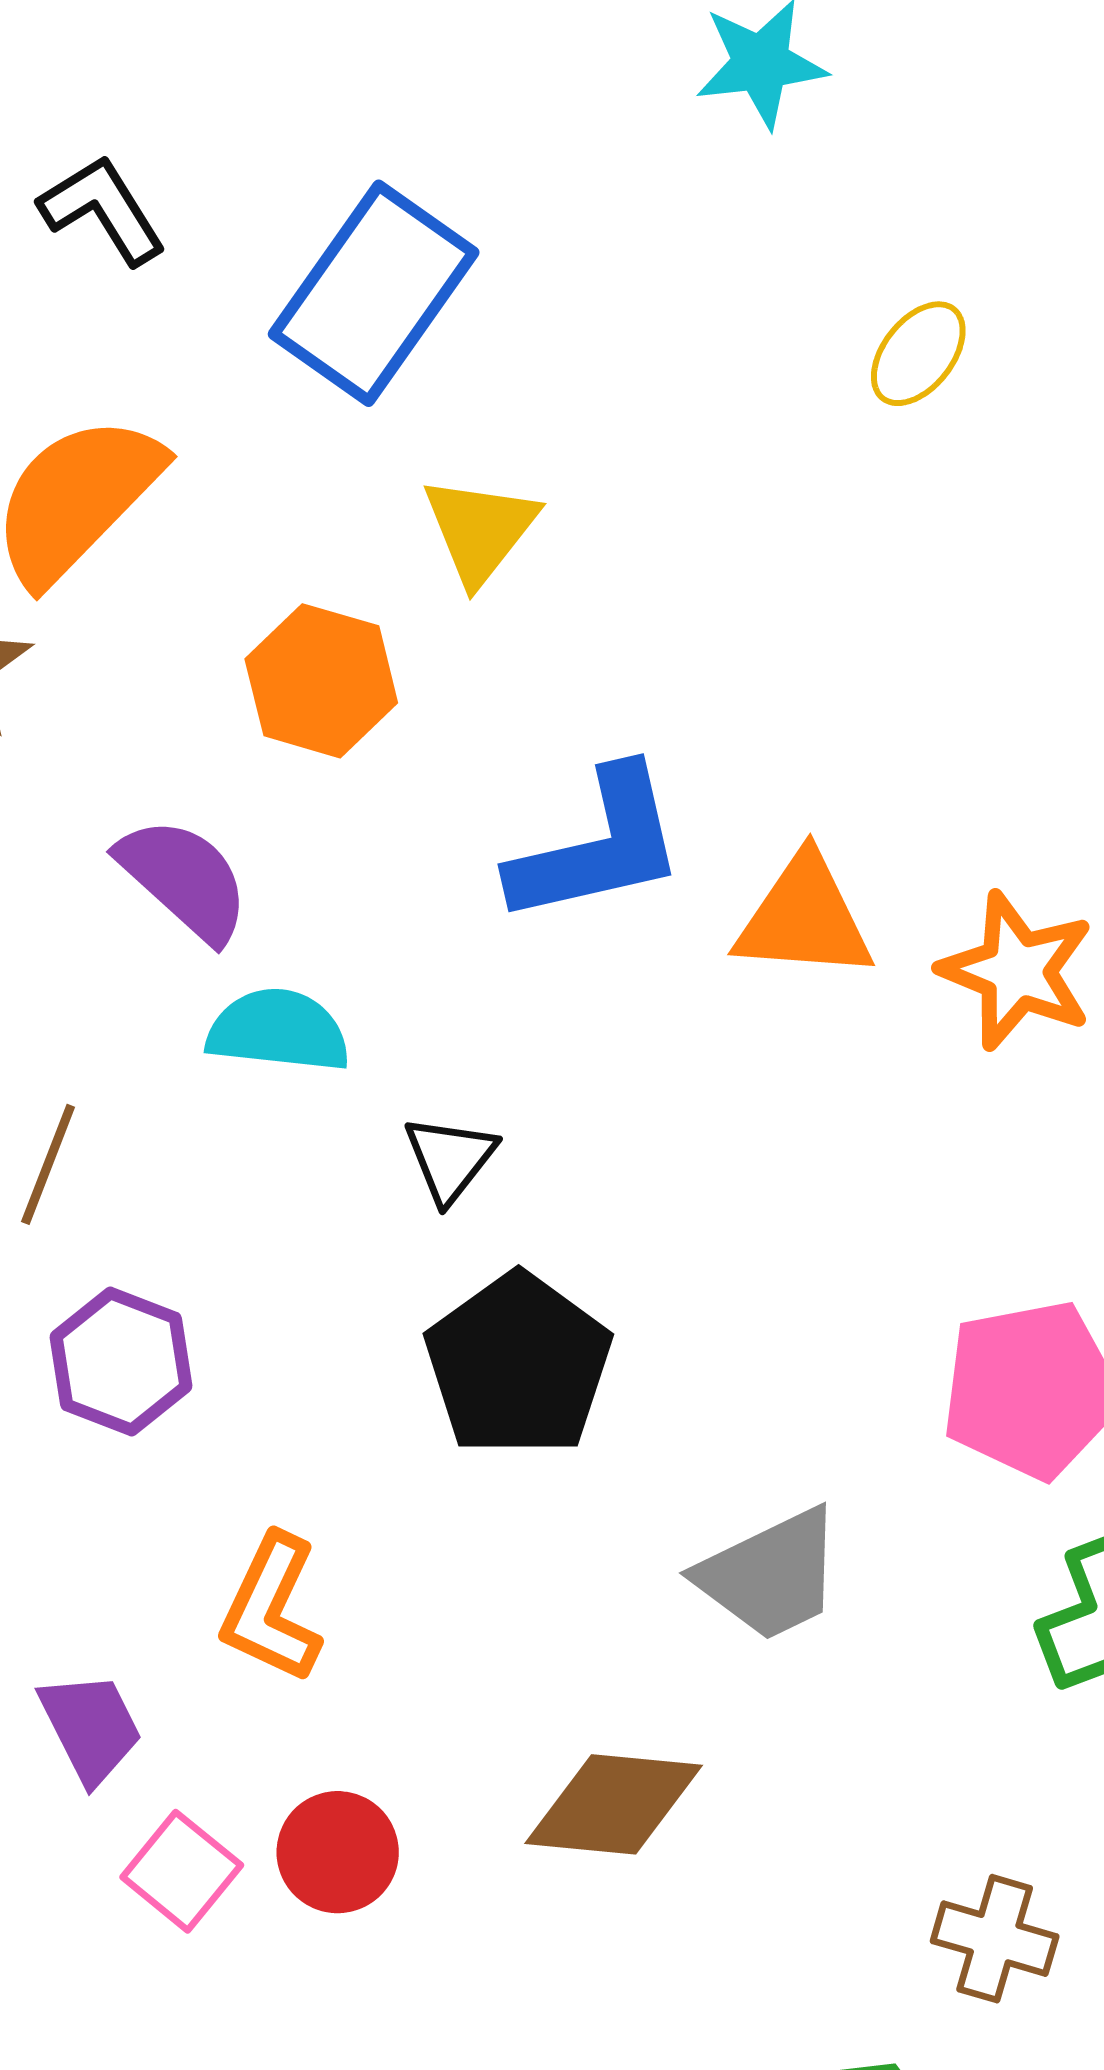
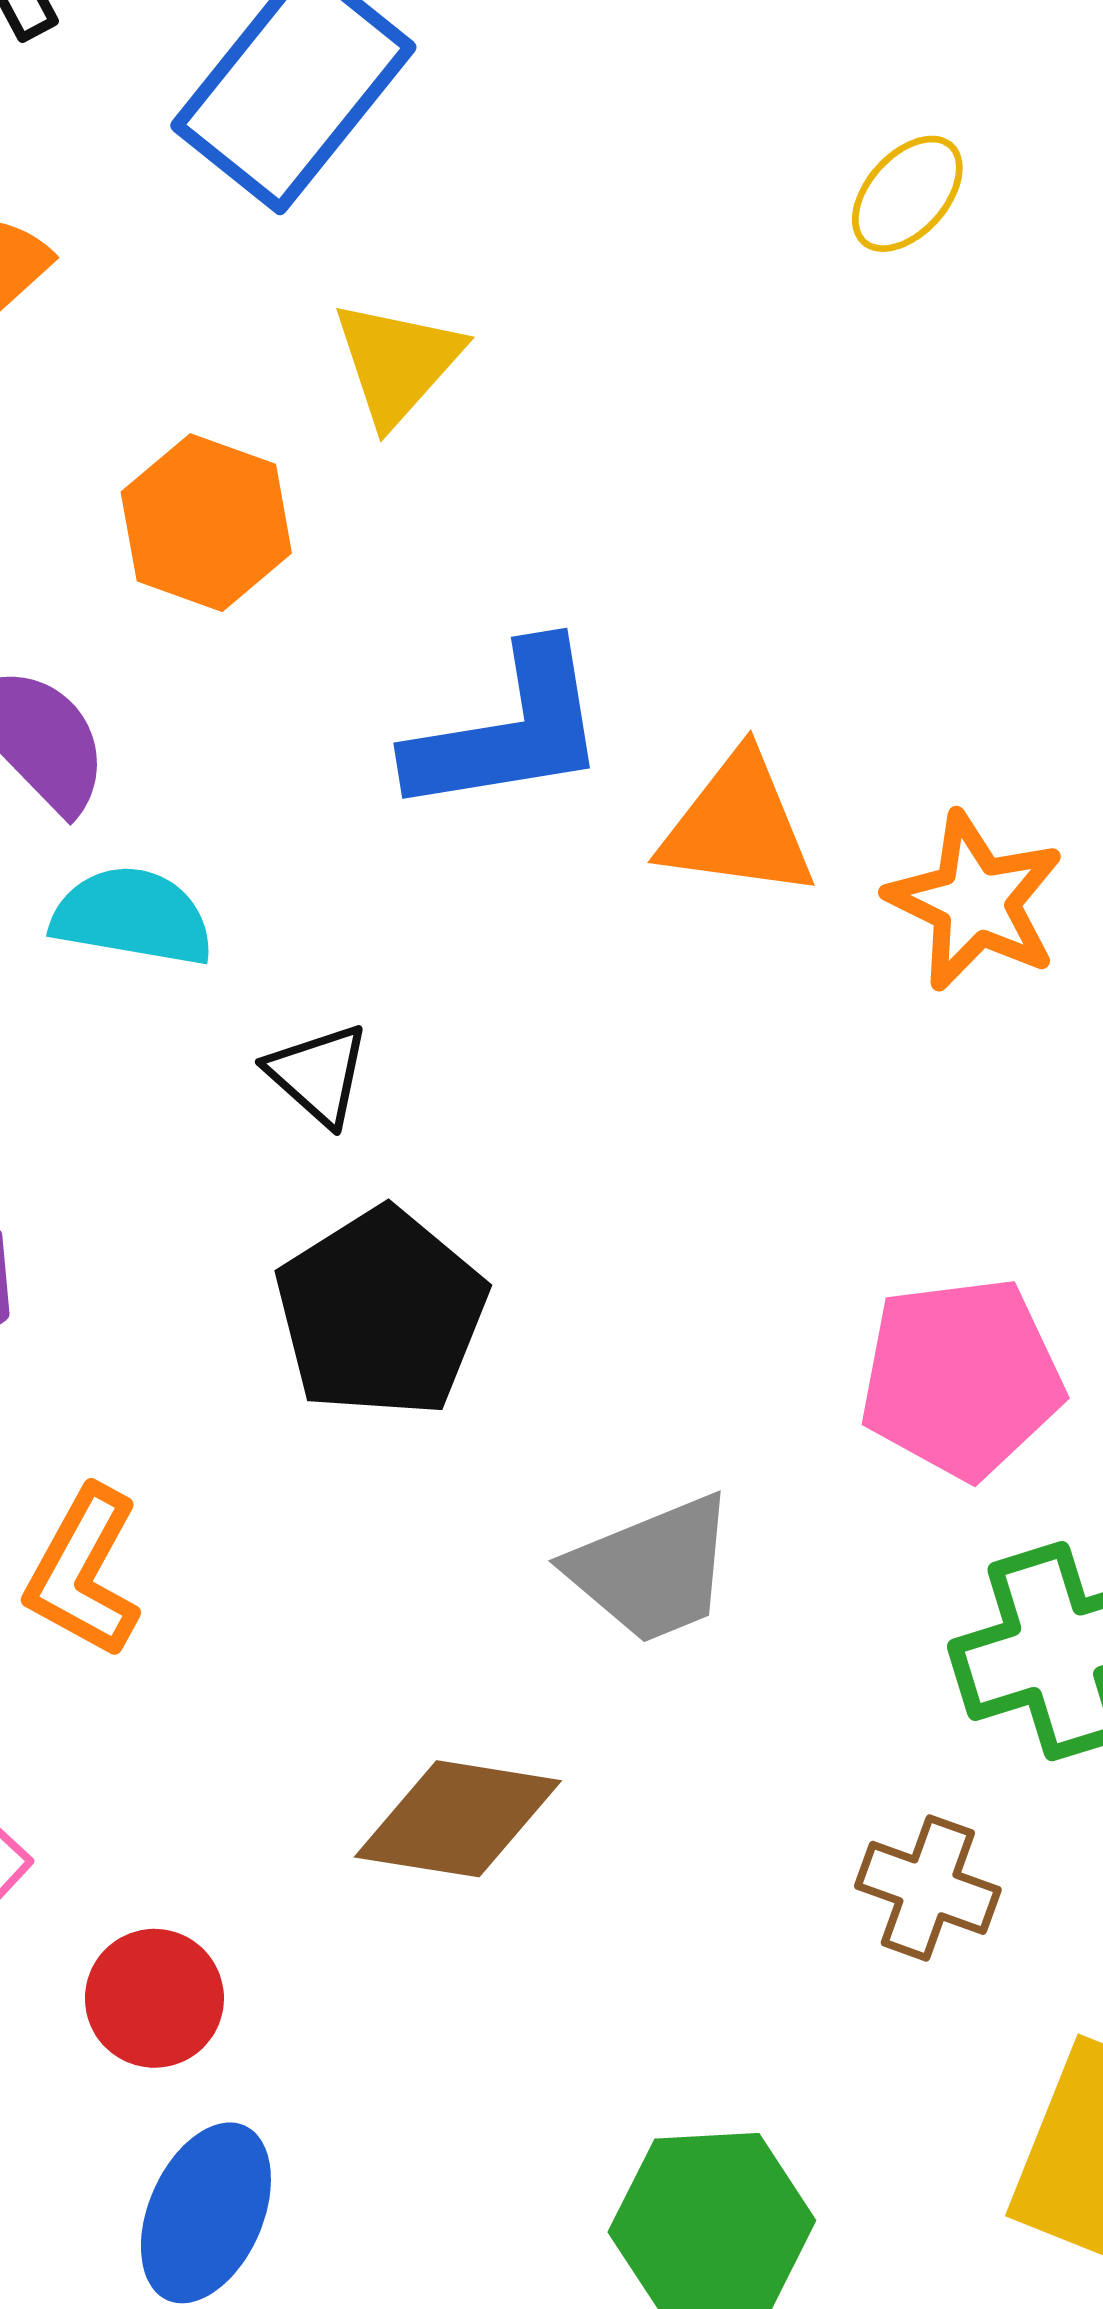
black triangle: (450, 1159) -> (318, 1074), turned -30
red circle: (338, 1852) -> (154, 1998), moved
brown cross: (995, 1939) -> (928, 1888), moved

